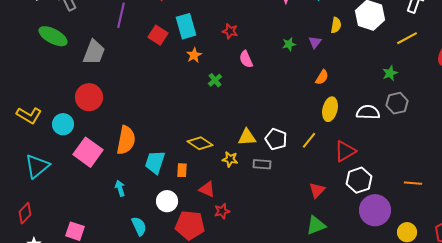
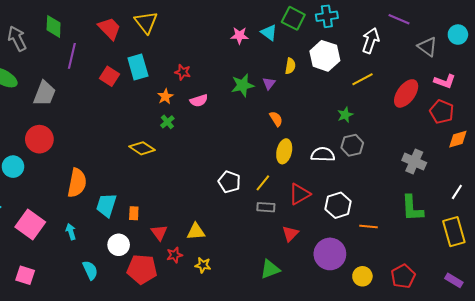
green star: (289, 44) -> (243, 85), size x1.6
orange star: (194, 55) -> (165, 97), moved
pink semicircle: (246, 59) -> (199, 101), turned -84
orange semicircle: (322, 77) -> (276, 119), turned -63
yellow triangle: (247, 137) -> (196, 232), moved
yellow diamond: (200, 143) -> (142, 148), moved
pink square: (88, 152) -> (30, 224), moved
yellow star: (230, 159) -> (203, 265), moved
gray rectangle: (262, 164) -> (266, 207), moved
white hexagon: (359, 180) -> (338, 205), moved
red triangle: (207, 189) -> (159, 233), turned 30
red triangle: (317, 190) -> (290, 234), moved

